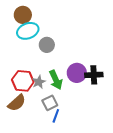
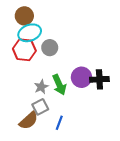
red hexagon: (23, 81) -> (24, 50), moved
brown semicircle: (17, 103) -> (29, 121), moved
gray square: (50, 103) -> (40, 107), moved

